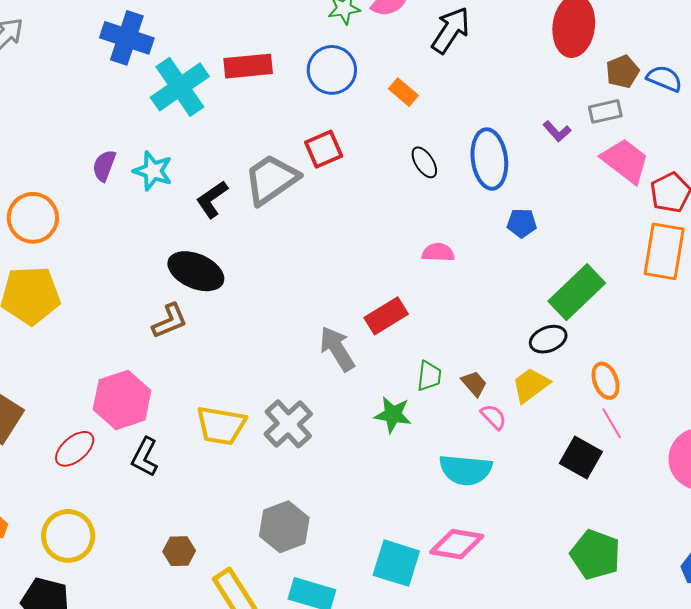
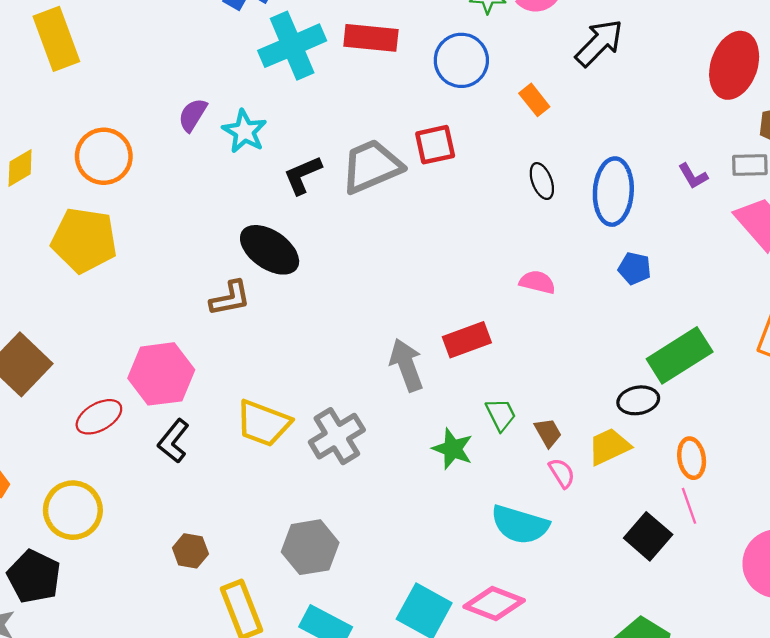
green trapezoid: (429, 376) -> (501, 415), turned -44

